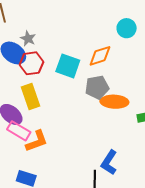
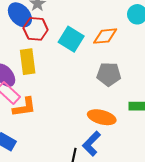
gray pentagon: (97, 87) -> (109, 74), moved
orange ellipse: (114, 102) -> (102, 117), moved

